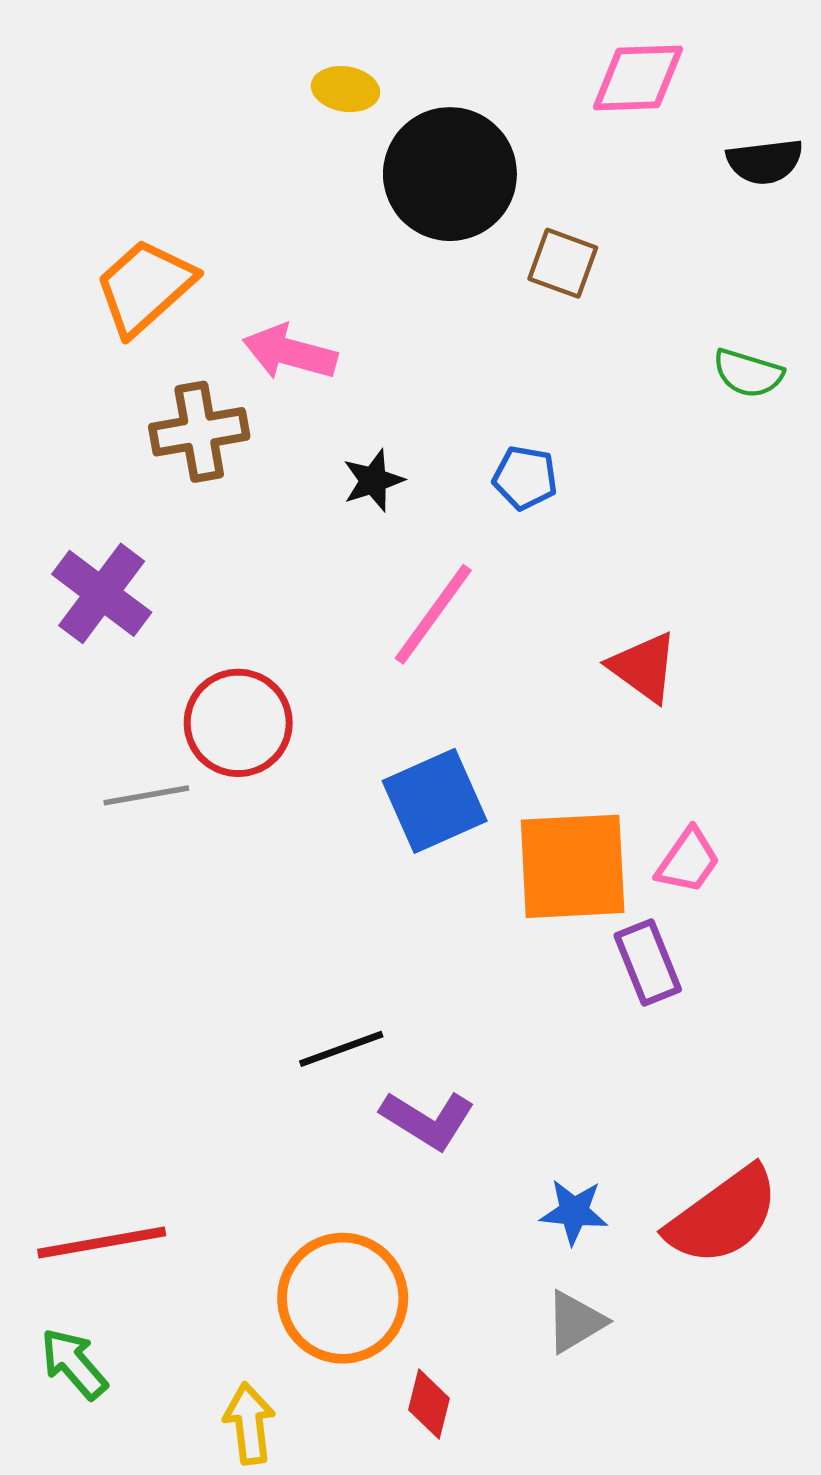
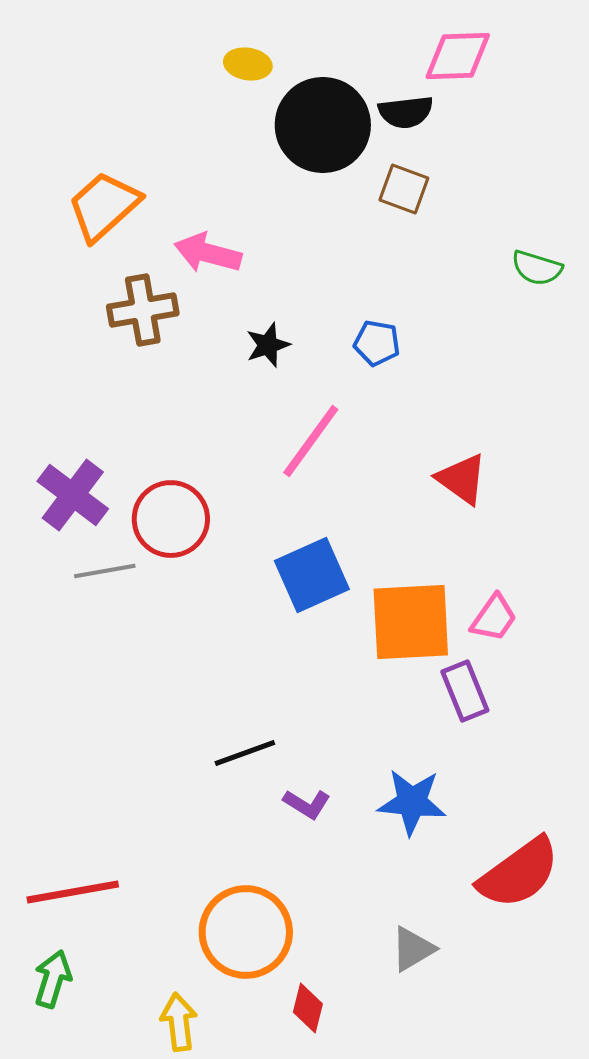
black semicircle: (765, 161) -> (406, 112), moved
purple cross: (102, 593) -> (73, 495), moved
purple L-shape: (428, 1120) -> (307, 804), size x0.7
blue star: (574, 1212) -> (412, 802), moved, size x1.4
green arrow: (74, 1364) -> (53, 979), turned 58

